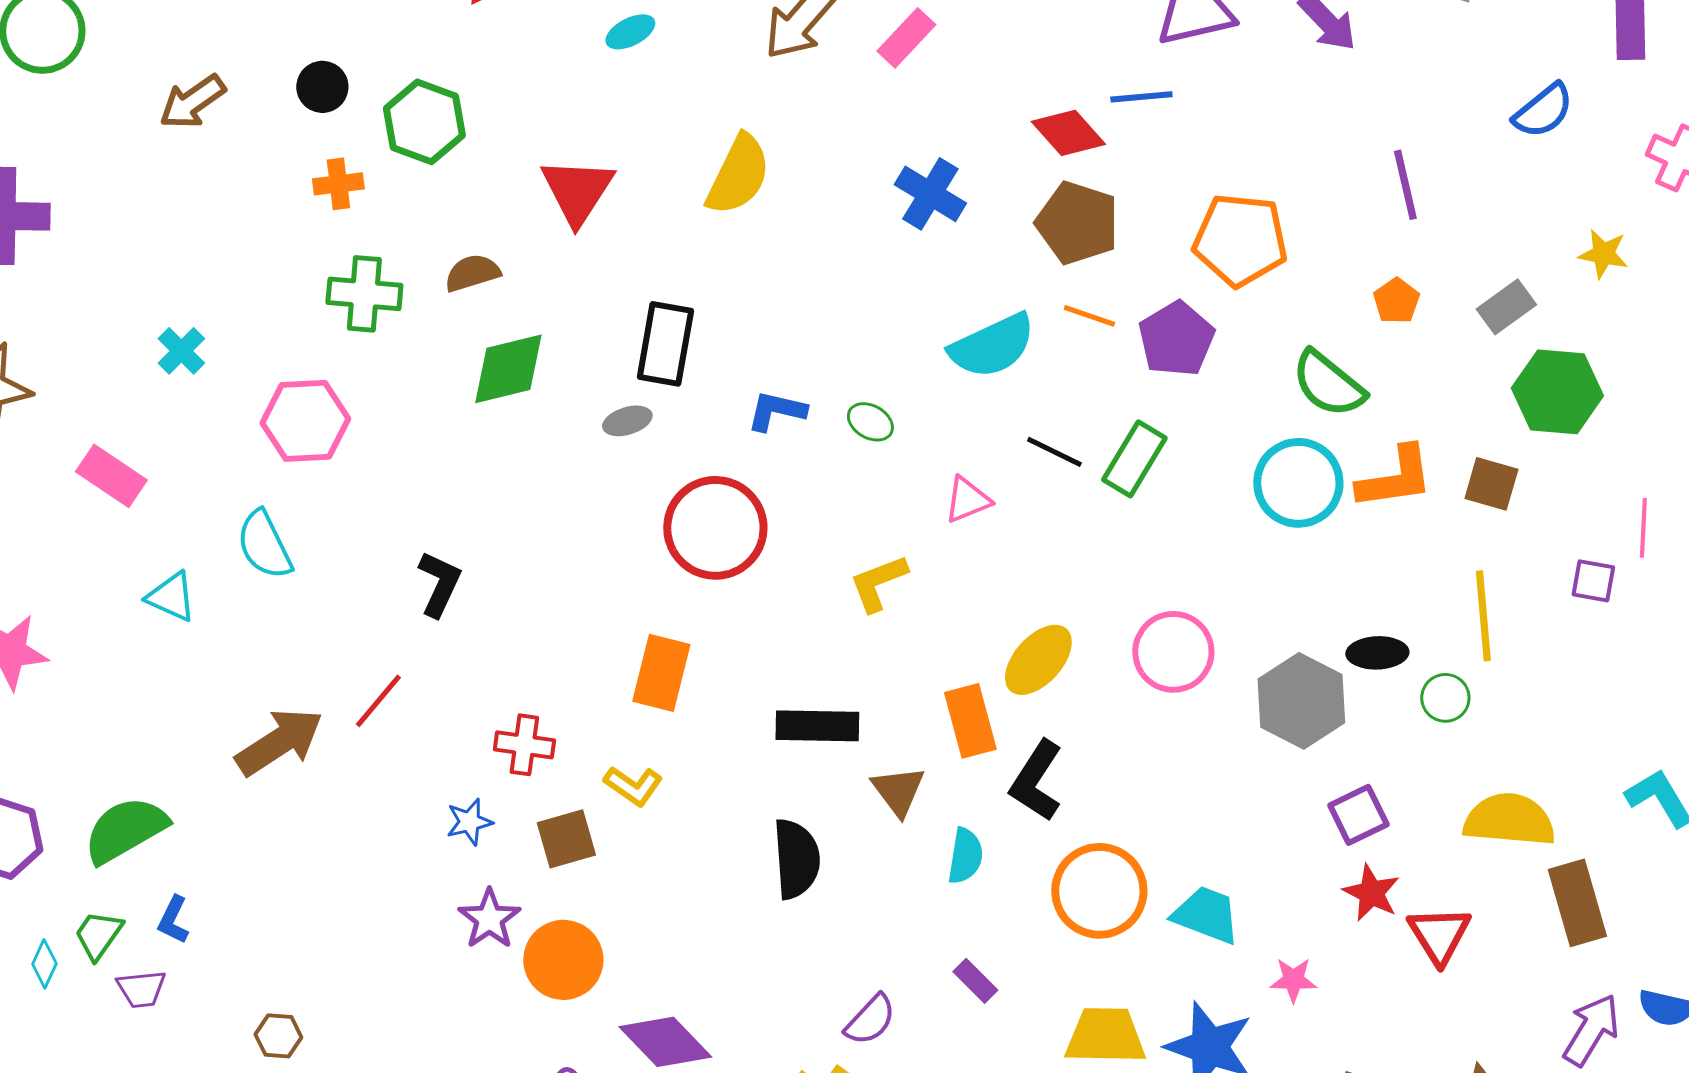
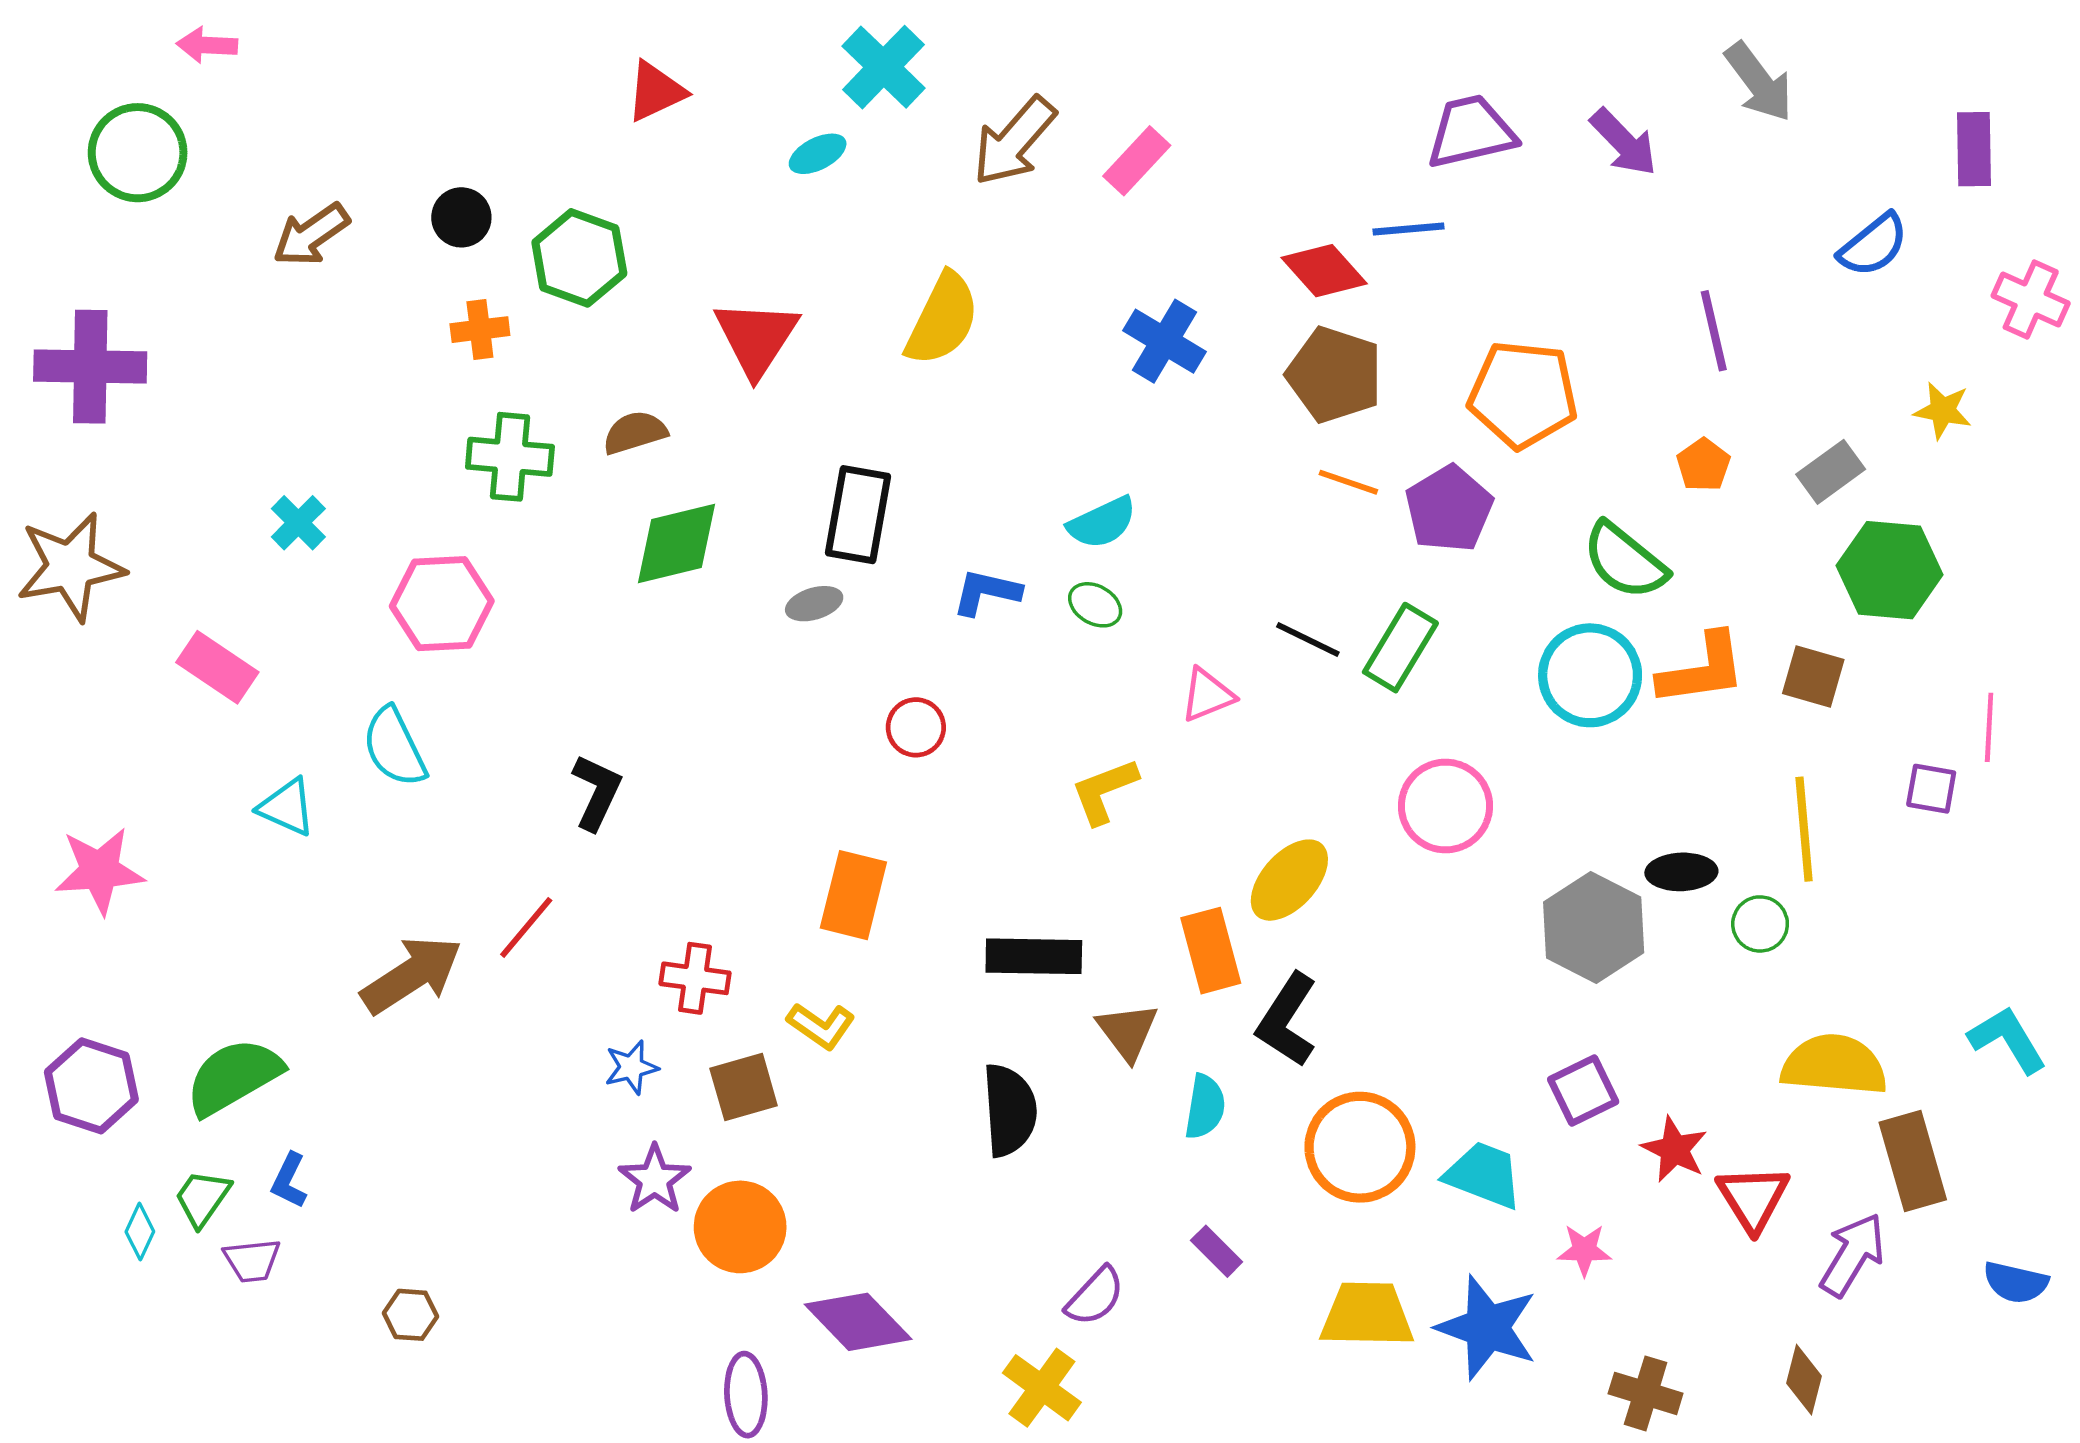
cyan semicircle: (992, 346) -> (1102, 523), moved, size x0.7
red circle: (715, 528) -> (916, 727), size x0.5
pink circle: (1173, 652) -> (1446, 806), moved
purple square: (1358, 815) -> (1583, 1090), moved
purple arrow: (1591, 1030) -> (1853, 1255), moved

